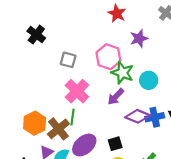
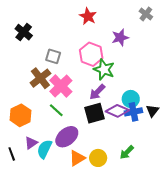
red star: (117, 13) -> (88, 16), moved
cyan circle: (149, 80) -> (131, 99), moved
green line: (73, 117) -> (56, 110), turned -56
brown cross: (58, 129) -> (40, 78), moved
black square: (115, 144) -> (94, 113), moved, size x1.5

